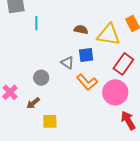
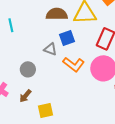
cyan line: (36, 23) -> (11, 25), moved
brown semicircle: (81, 30) -> (57, 14), size x1.5

